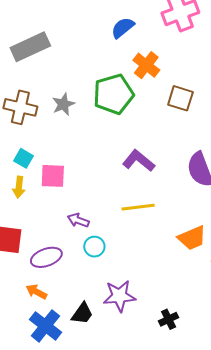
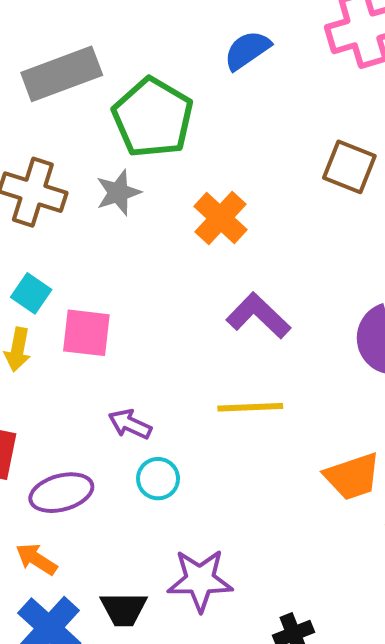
orange cross: (146, 65) -> (221, 218), moved
green pentagon: (114, 94) -> (153, 118), moved, turned -30
brown square: (180, 98) -> (349, 167), moved
black trapezoid: (82, 313) -> (124, 609), turned 50

